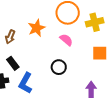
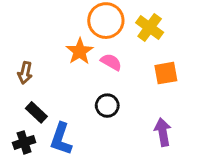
yellow cross: (95, 22) -> (150, 28), turned -30
orange star: (36, 28) -> (80, 51), moved

